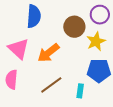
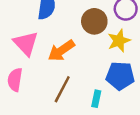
brown line: (51, 85) -> (62, 89), turned -30

